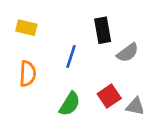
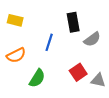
orange semicircle: (28, 74) -> (16, 55), turned 60
green semicircle: (70, 104) -> (37, 78), moved

